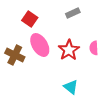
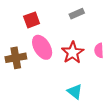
red square: (30, 19) -> (32, 20), turned 35
brown cross: (15, 55) -> (16, 58), turned -36

